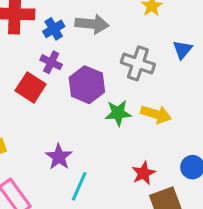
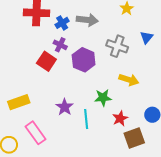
green star: (118, 113) -> (103, 98), moved
cyan line: (79, 186) -> (86, 119), moved, turned -30

